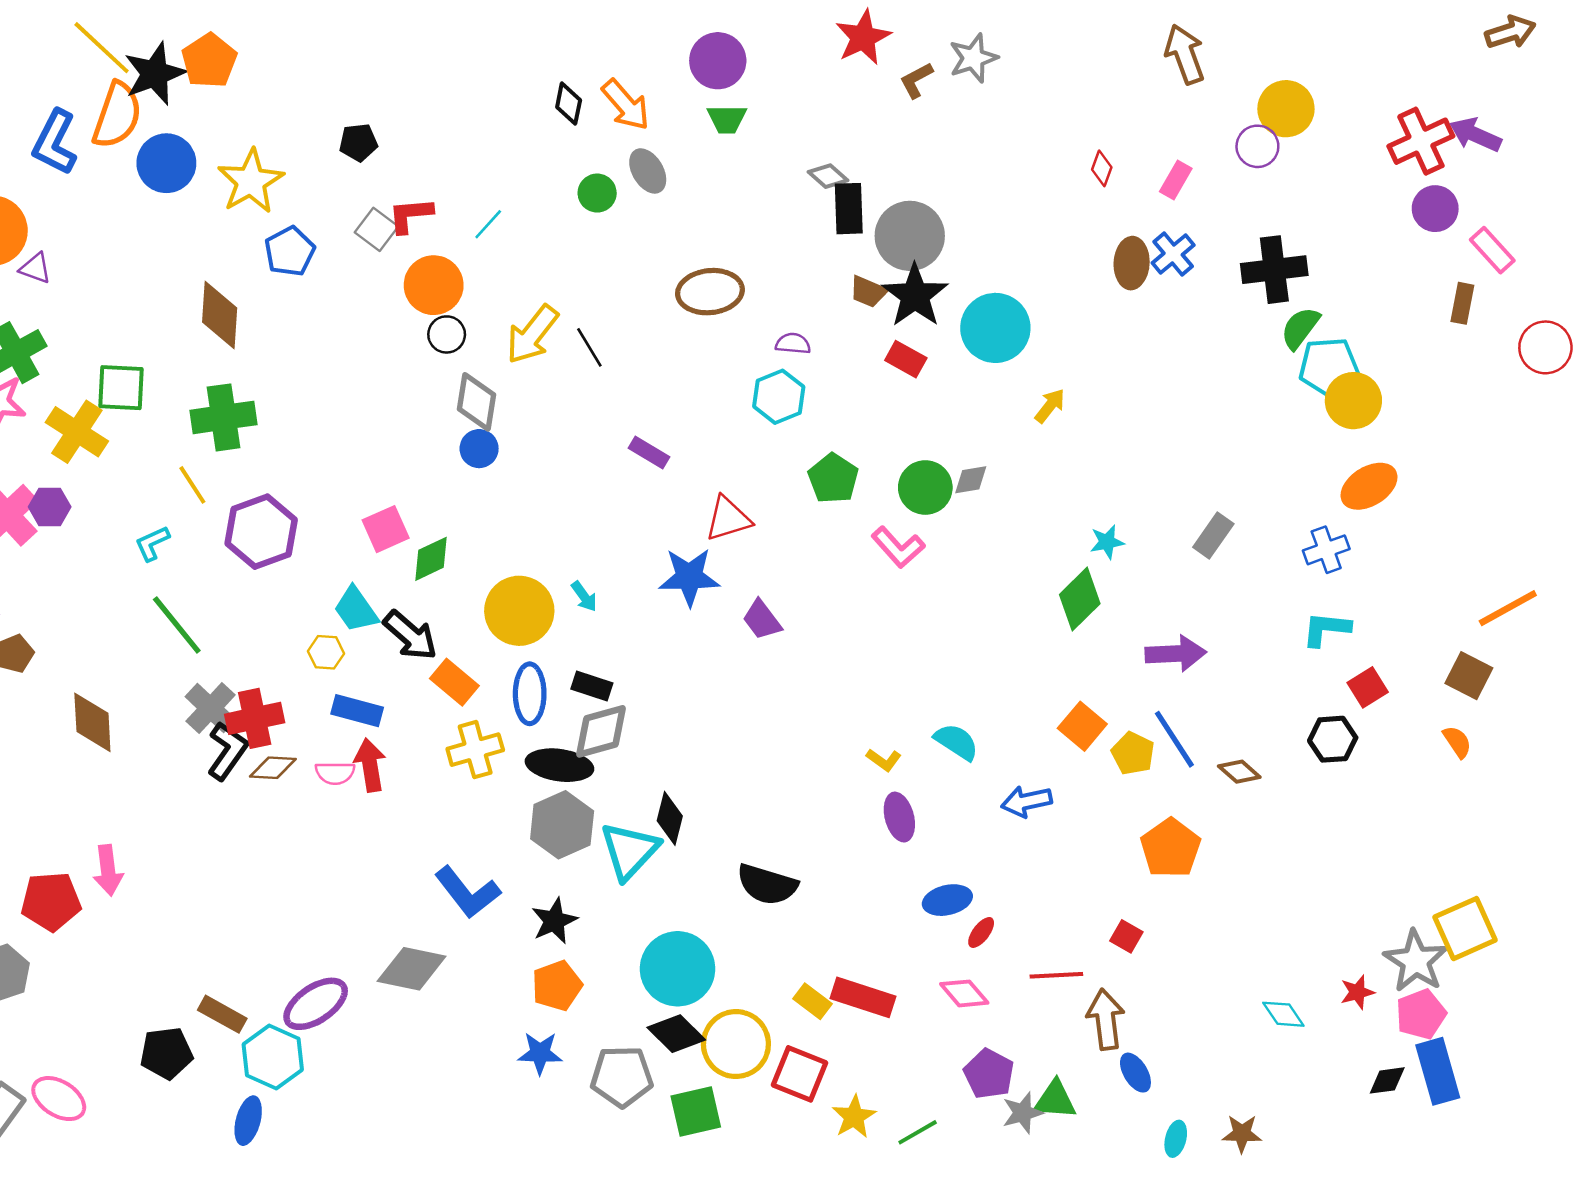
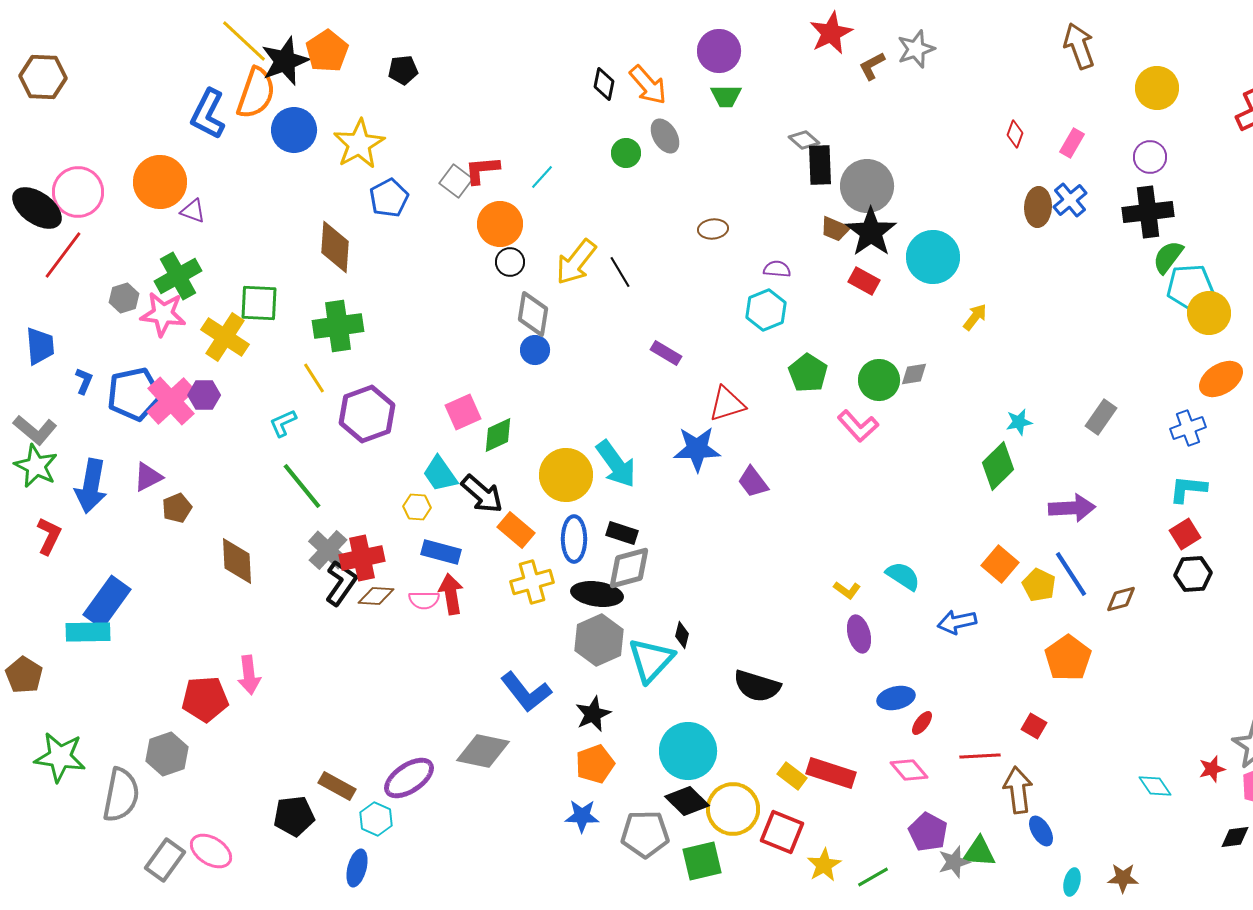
black pentagon: (358, 142) -> (403, 70), moved
purple circle: (1257, 146) -> (1150, 157), moved
brown ellipse: (710, 292) -> (713, 229), size x0.6
cyan arrow: (584, 596) -> (616, 464), size x2.0
red square: (1368, 687) -> (1185, 534), moved
brown diamond: (1239, 772) -> (1121, 599), turned -56
black diamond: (670, 818) -> (682, 635), size x0.7
cyan hexagon: (273, 1057) -> (376, 819), size x0.7

